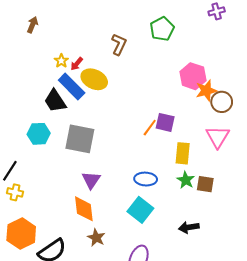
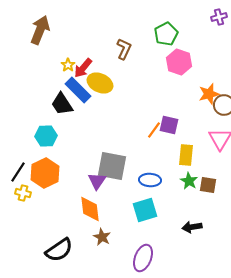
brown arrow: (32, 25) -> (40, 30), size x1.8
red arrow: (77, 64) -> (83, 68), size x1.5
pink hexagon: (193, 76) -> (179, 62), moved
gray square: (80, 139) -> (112, 166), moved
cyan square: (140, 210) -> (145, 210), turned 35
orange hexagon: (21, 234) -> (45, 173), moved

